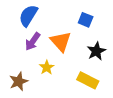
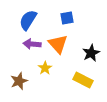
blue square: (86, 20) -> (67, 18), moved, turned -32
purple arrow: (33, 41) -> (32, 44), turned 60

